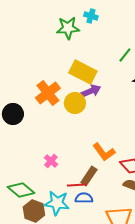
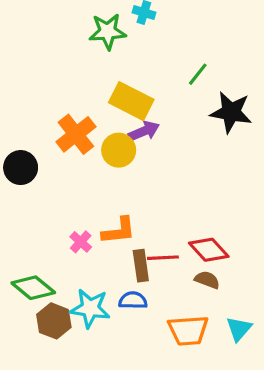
orange L-shape: (104, 152) -> (119, 231), moved, turned -60
brown rectangle: (89, 176) -> (141, 266), turned -42
red line: (77, 185) -> (163, 258), moved

